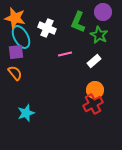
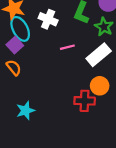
purple square: (16, 52) -> (15, 45), turned -35
white rectangle: (94, 61) -> (99, 55), size x1.6
red cross: (93, 104) -> (85, 101), moved, turned 30

